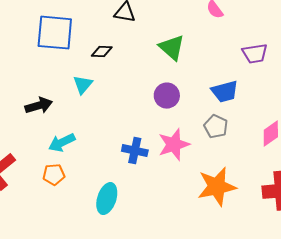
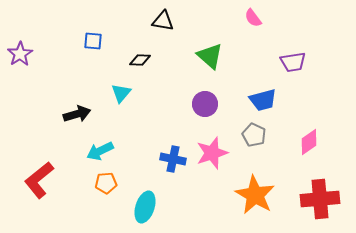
blue square: (55, 33) -> (93, 41), size x0.5
orange pentagon: (54, 175) -> (106, 183), moved
orange star: (217, 187) -> (255, 195), turned -30

